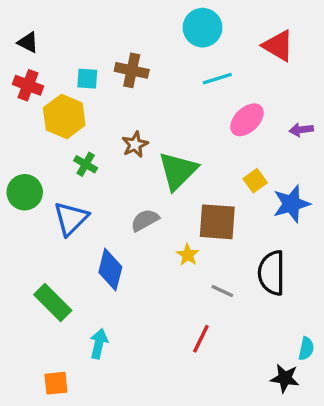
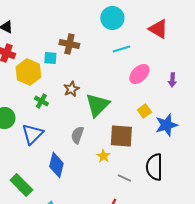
cyan square: (87, 79) -> (50, 58), moved
purple arrow: (301, 130) -> (172, 80), turned -80
gray semicircle: (145, 220) -> (77, 135), turned -42

